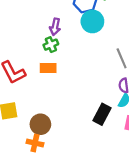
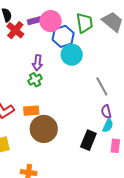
orange rectangle: (48, 68) -> (31, 111), moved
brown circle: (40, 124) -> (44, 129), moved, size x1.4

